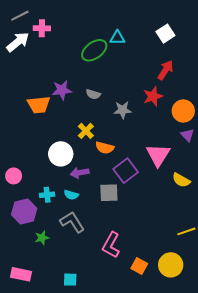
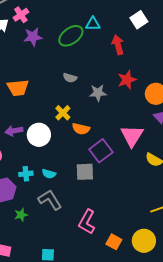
pink cross: (42, 28) -> (21, 15), turned -35
red arrow: (165, 70) -> (118, 45), moved, turned -48
purple star: (62, 90) -> (33, 37), moved
purple arrow: (80, 173) -> (14, 131), moved

